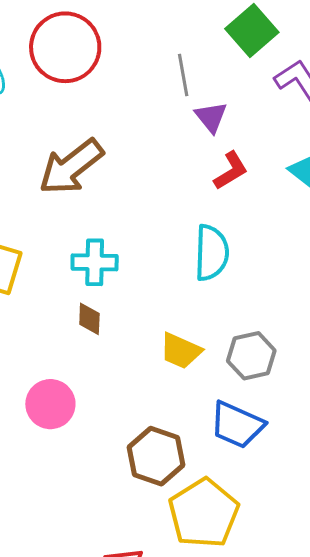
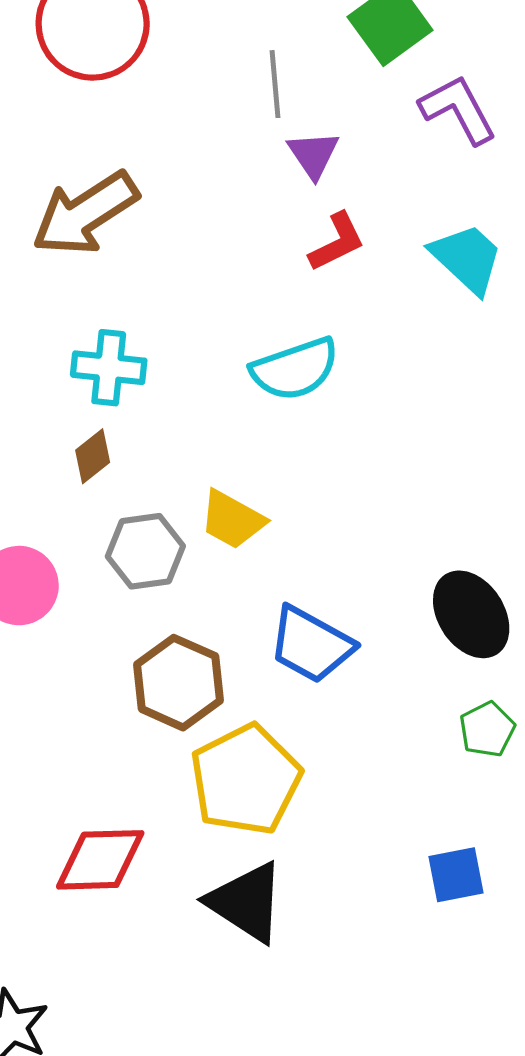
cyan semicircle: (212, 253) -> (295, 369), turned 64
brown diamond: (89, 319) -> (93, 456), turned 44
gray hexagon: (251, 356) -> (145, 551), moved

